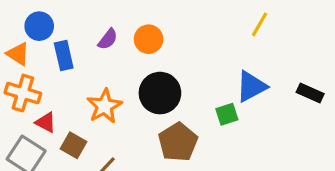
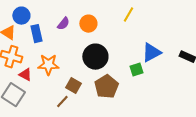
yellow line: (260, 24) -> (128, 15), moved
orange star: (104, 106) -> (48, 65), moved, turned 30
brown square: (73, 145) -> (73, 86), moved

